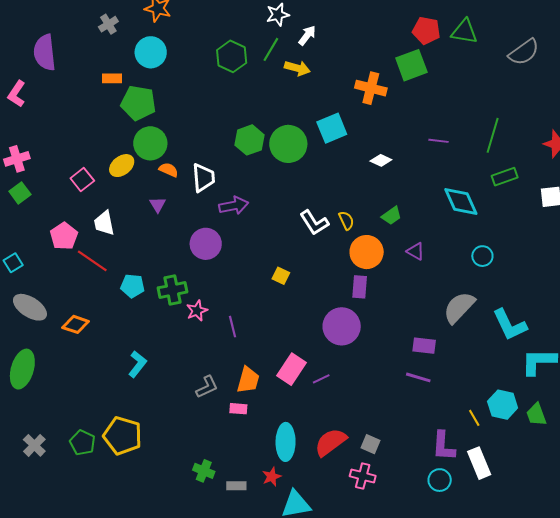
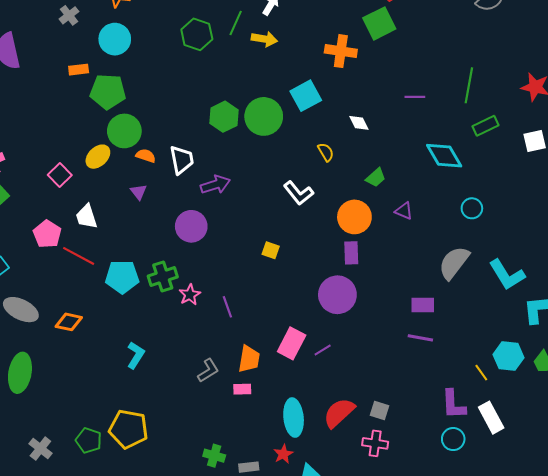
white diamond: (381, 160) -> (359, 123), turned 45
yellow semicircle: (346, 220) -> (326, 152), moved
cyan pentagon: (133, 286) -> (122, 277), size x1.4

